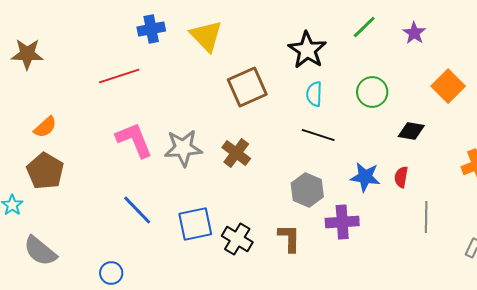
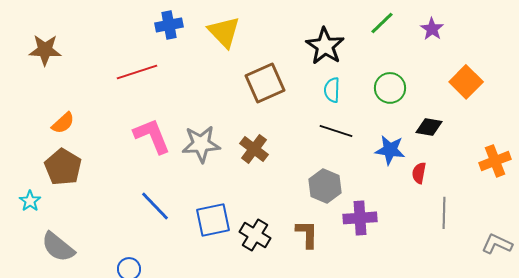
blue star: (365, 177) -> (390, 150), moved

